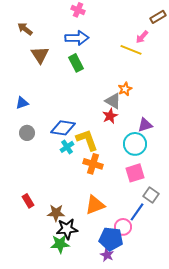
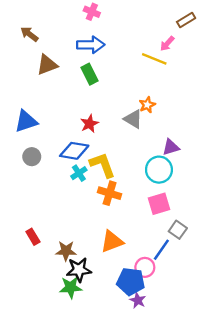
brown triangle: (40, 55) -> (47, 65), turned 42
blue triangle: (22, 103) -> (26, 121), size x1.5
red star: (110, 116) -> (89, 124), moved
purple star: (107, 255) -> (138, 300), moved

